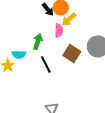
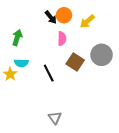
yellow arrow: (69, 19) -> (87, 21), moved
green arrow: (38, 41) -> (17, 38), moved

